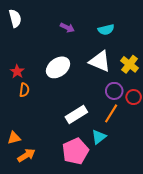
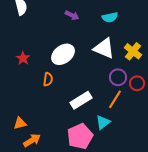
orange semicircle: (24, 90) -> (48, 79), moved

